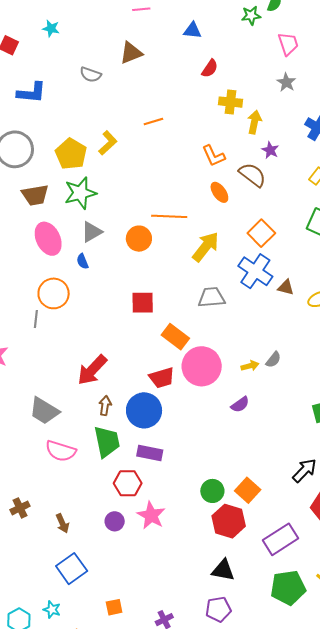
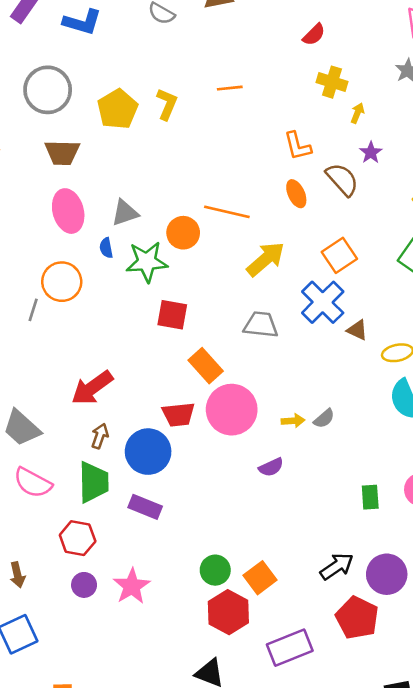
yellow arrow: (254, 122) -> (357, 113), size x0.7
yellow L-shape: (108, 143) -> (167, 104), turned -35
green star: (80, 193) -> (147, 262), moved
red hexagon: (128, 483) -> (78, 538), moved

